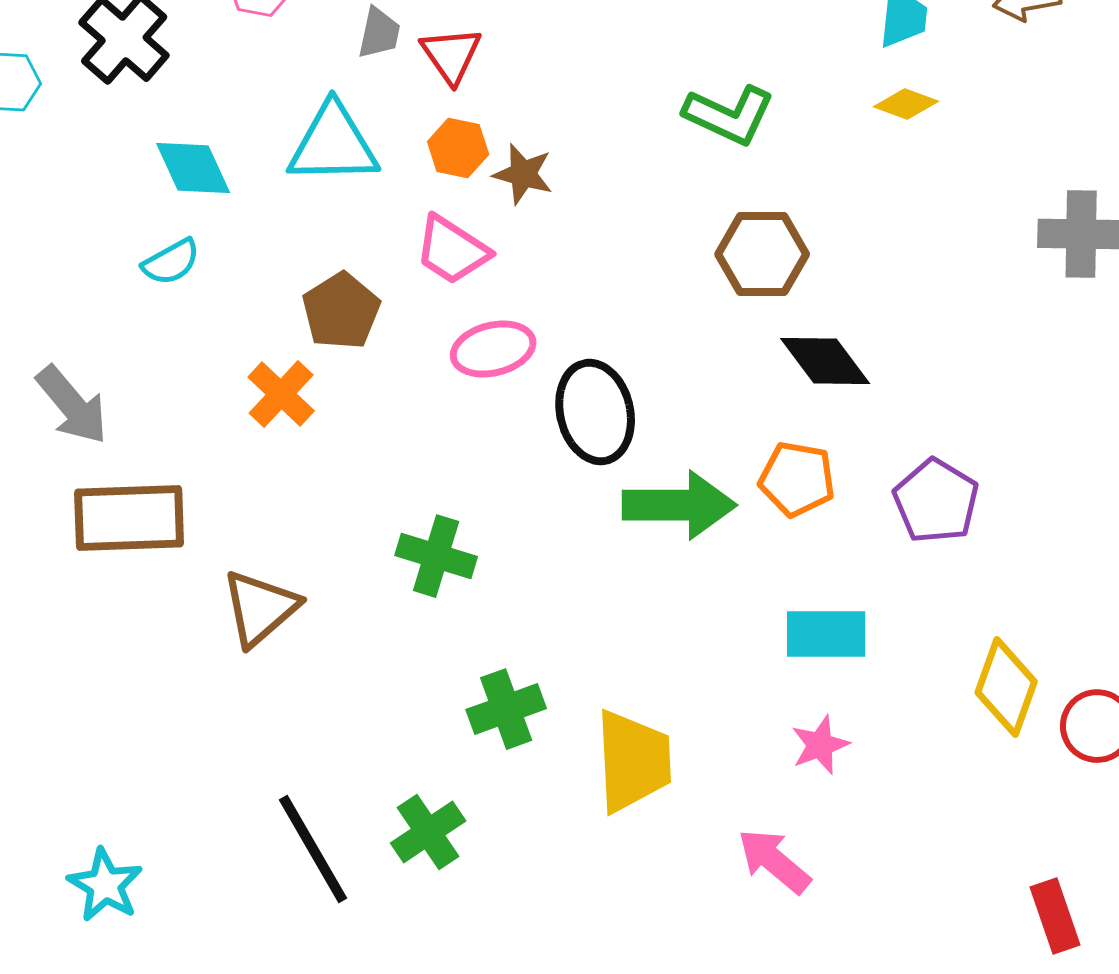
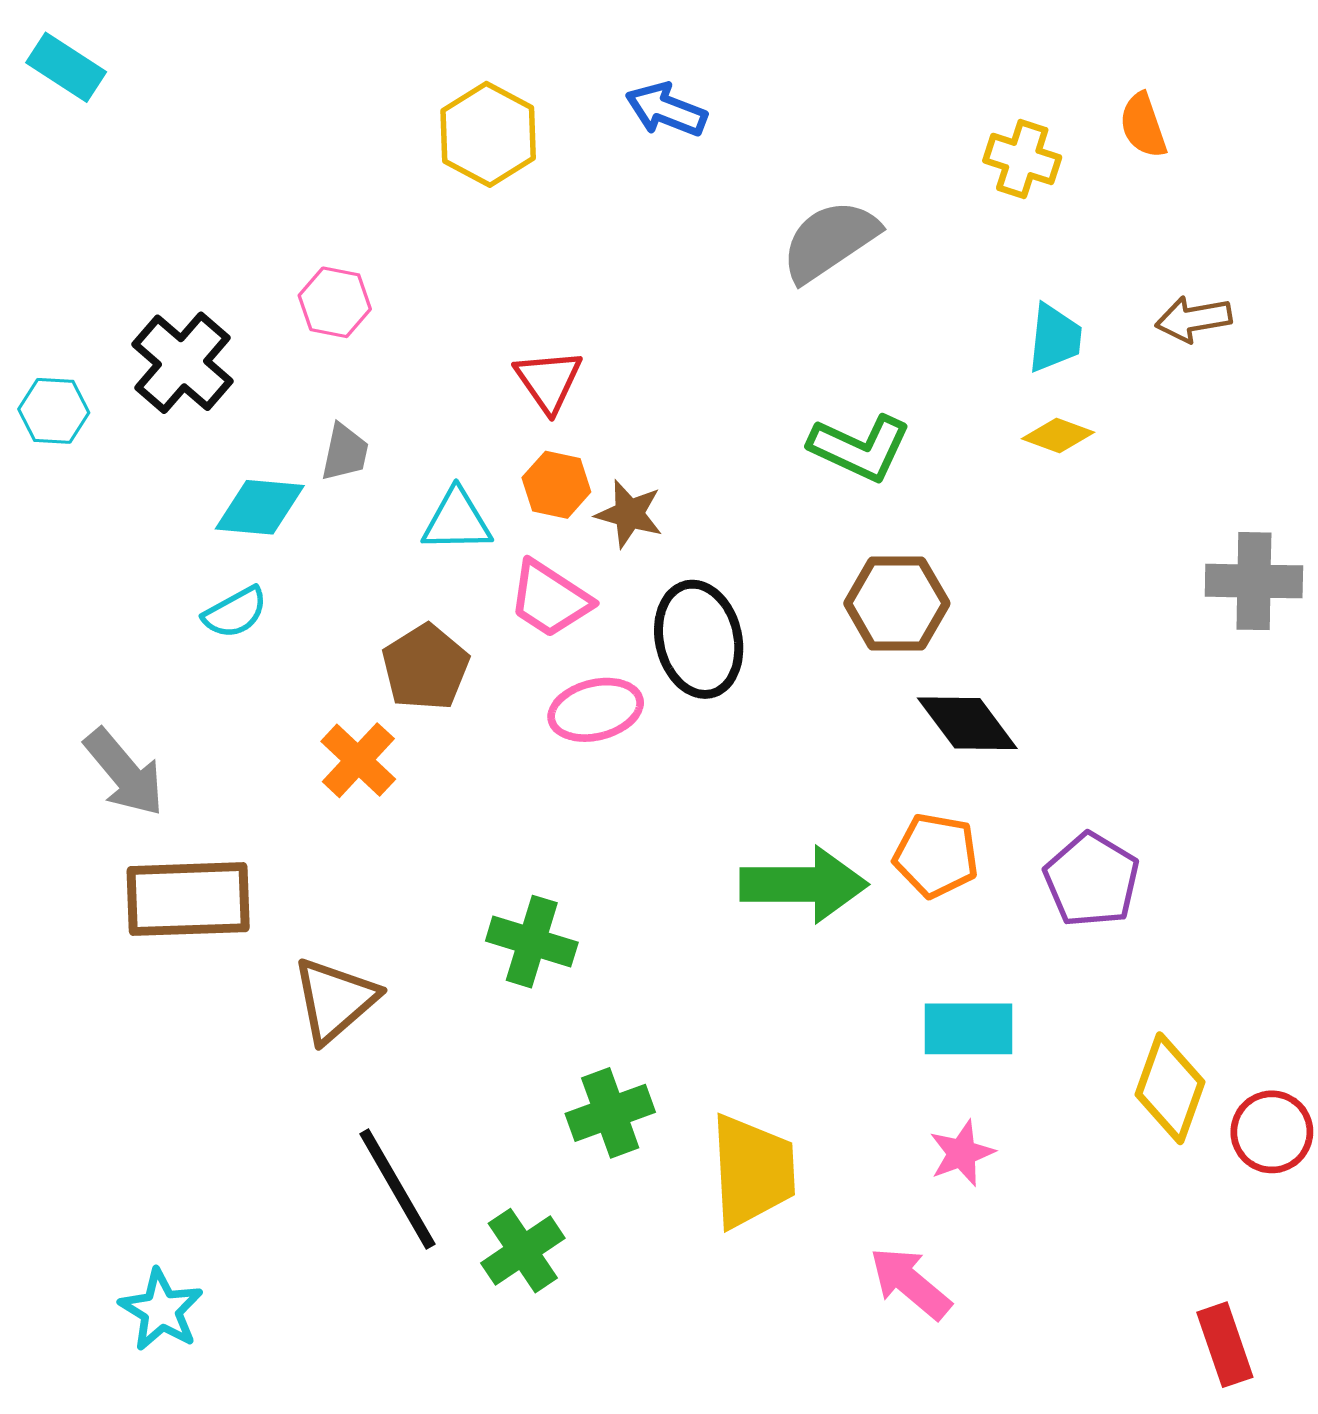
gray trapezoid: (379, 33) -> (345, 452), moved
cyan triangle: (333, 144) -> (457, 521), moved, size x0.7
cyan diamond: (193, 168) -> (260, 507), turned -60
black ellipse: (595, 412) -> (699, 639), moved
black line: (313, 849) -> (397, 1189), moved

